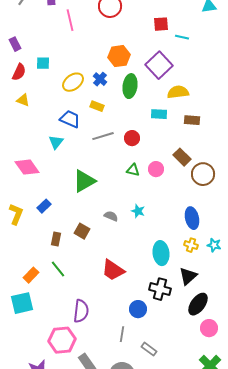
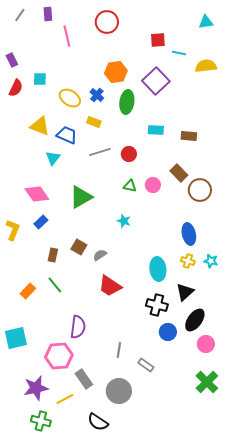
yellow ellipse: (73, 82) -> (70, 98), turned 70
yellow semicircle: (178, 92) -> (206, 66), moved
yellow triangle: (23, 100) -> (40, 126), moved, size x1.5
pink diamond: (27, 167) -> (37, 194), moved
cyan star: (138, 211) -> (124, 221), moved
gray semicircle: (111, 216) -> (100, 255), moved, turned -56
cyan square: (22, 303) -> (16, 338), moved
blue circle: (138, 309) -> (168, 332), moved

